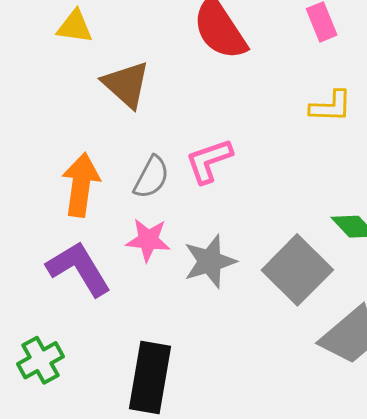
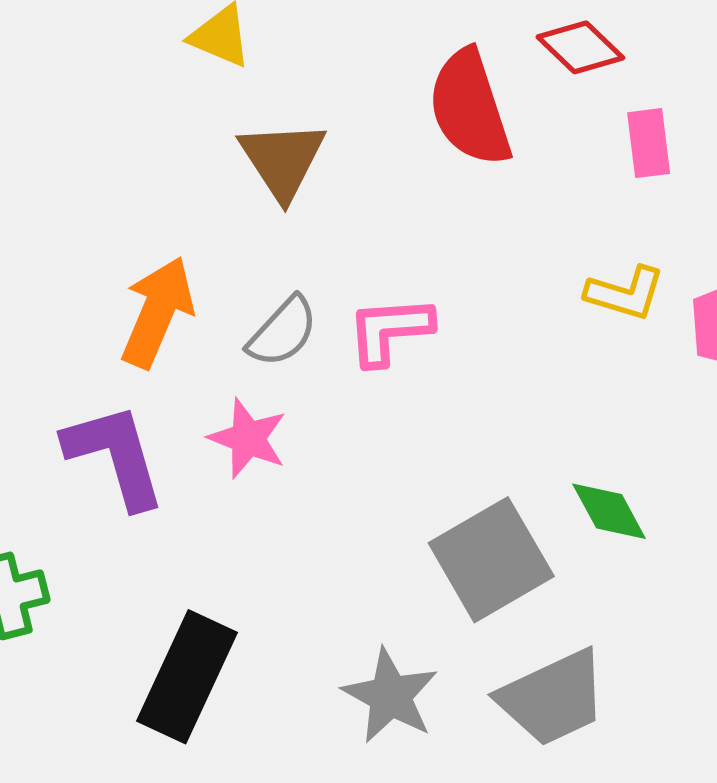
gray star: (210, 261) -> (390, 696), moved, turned 30

